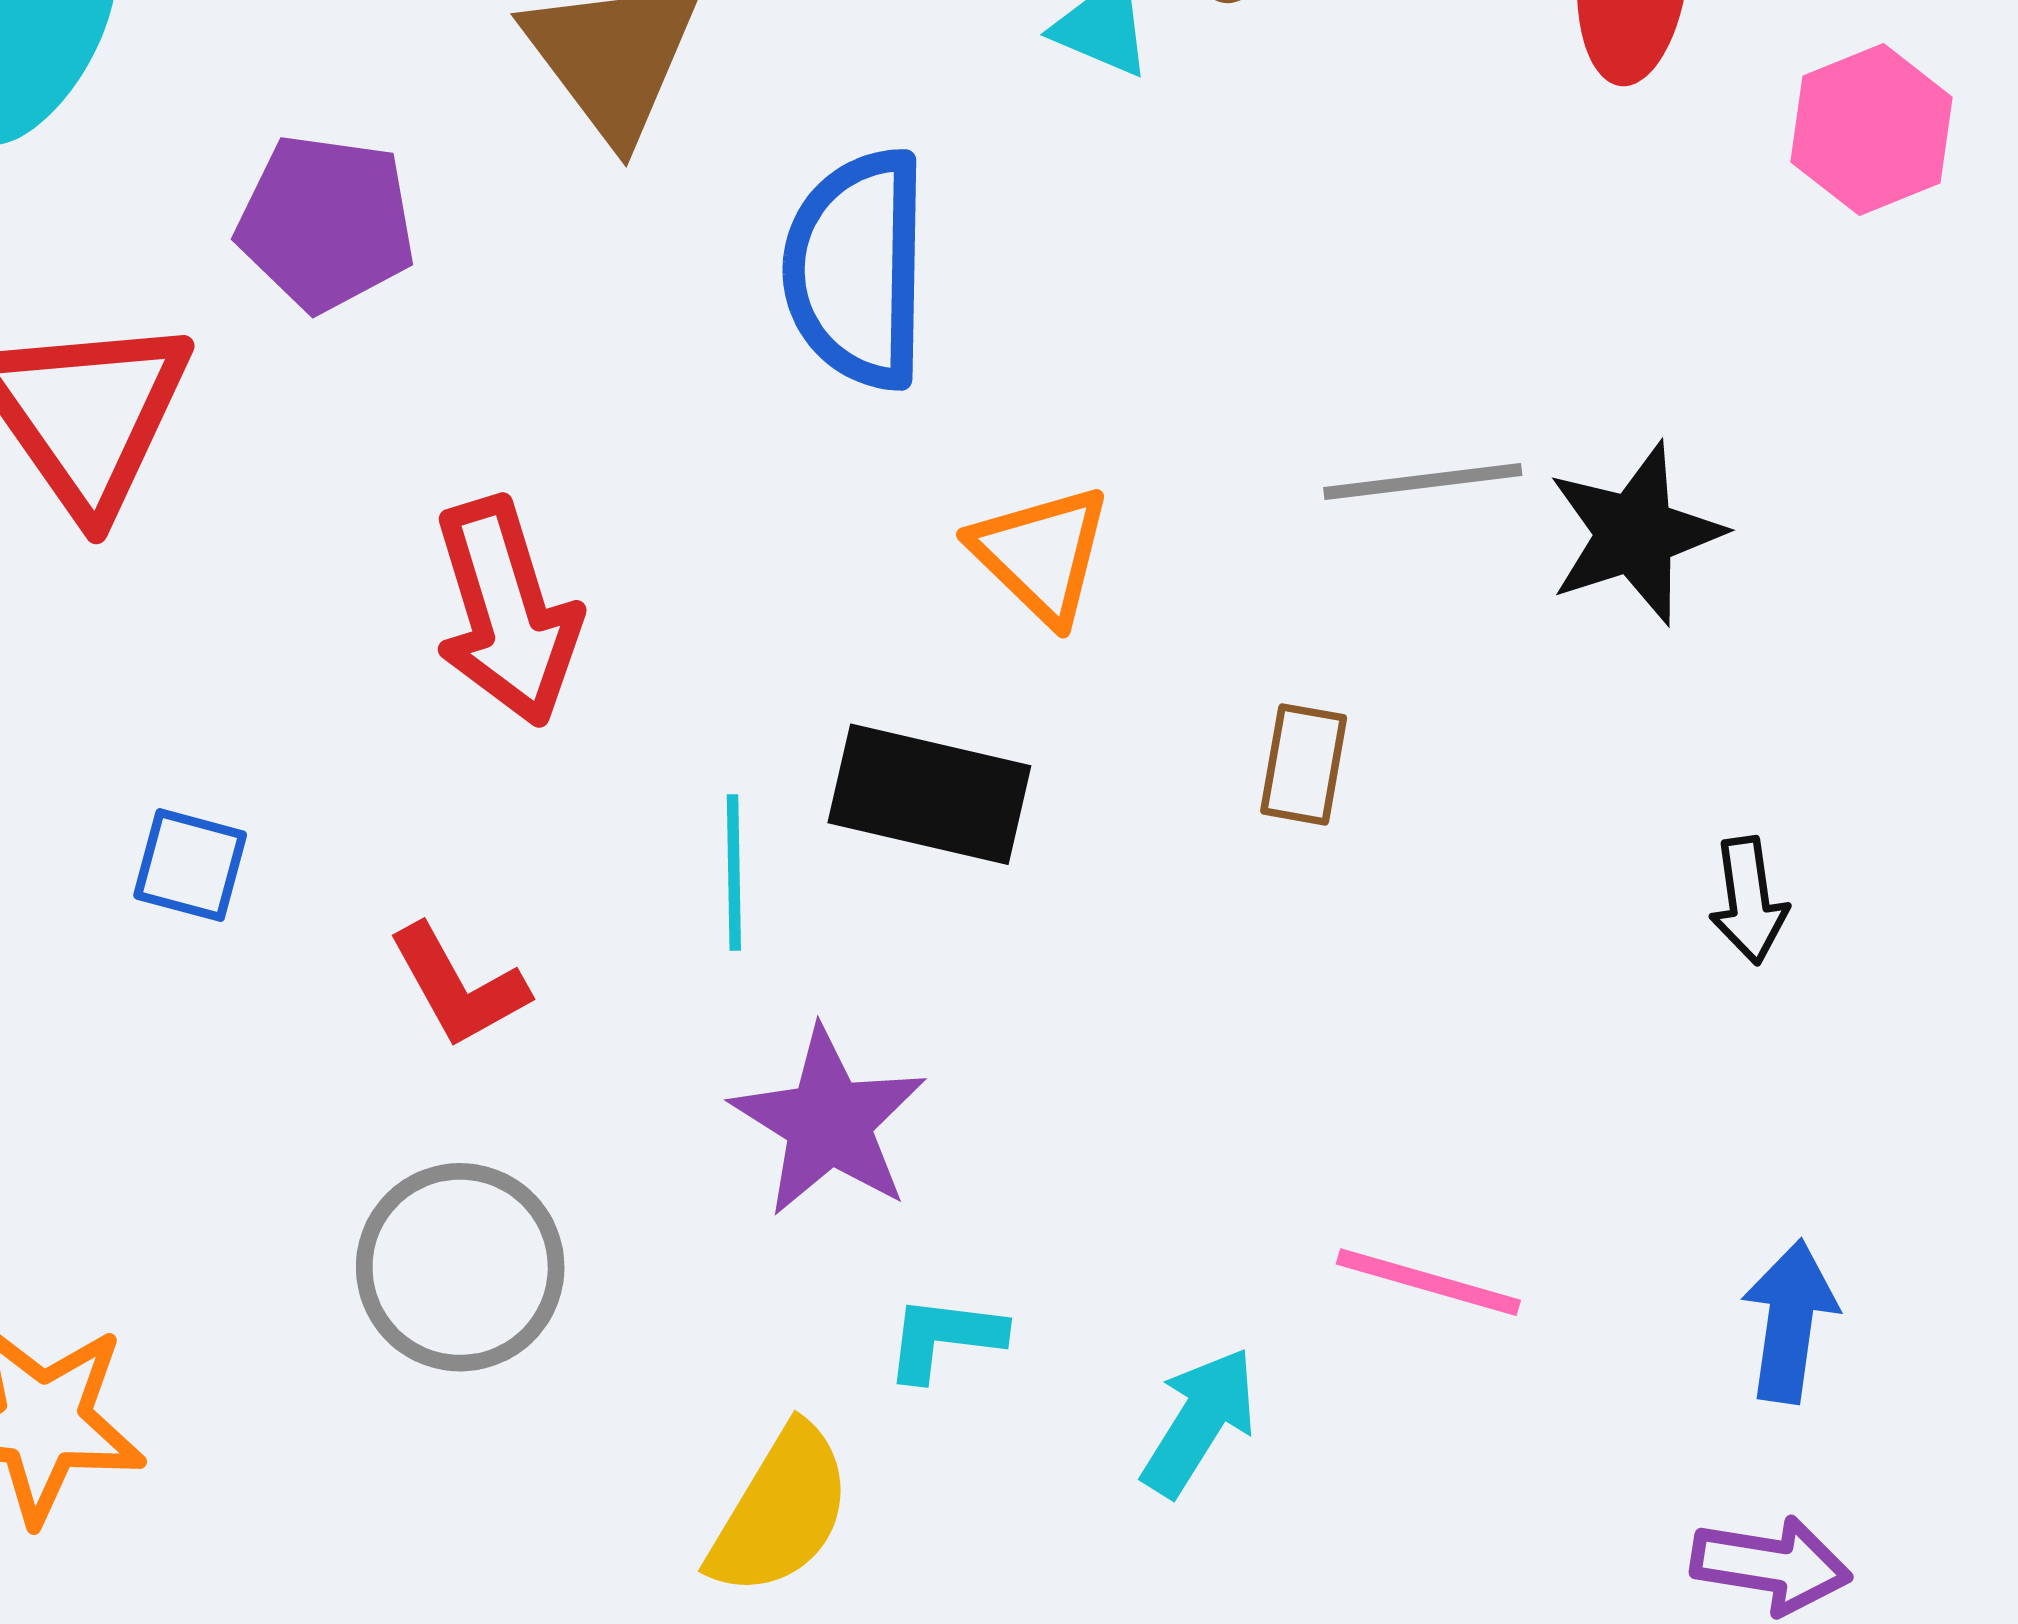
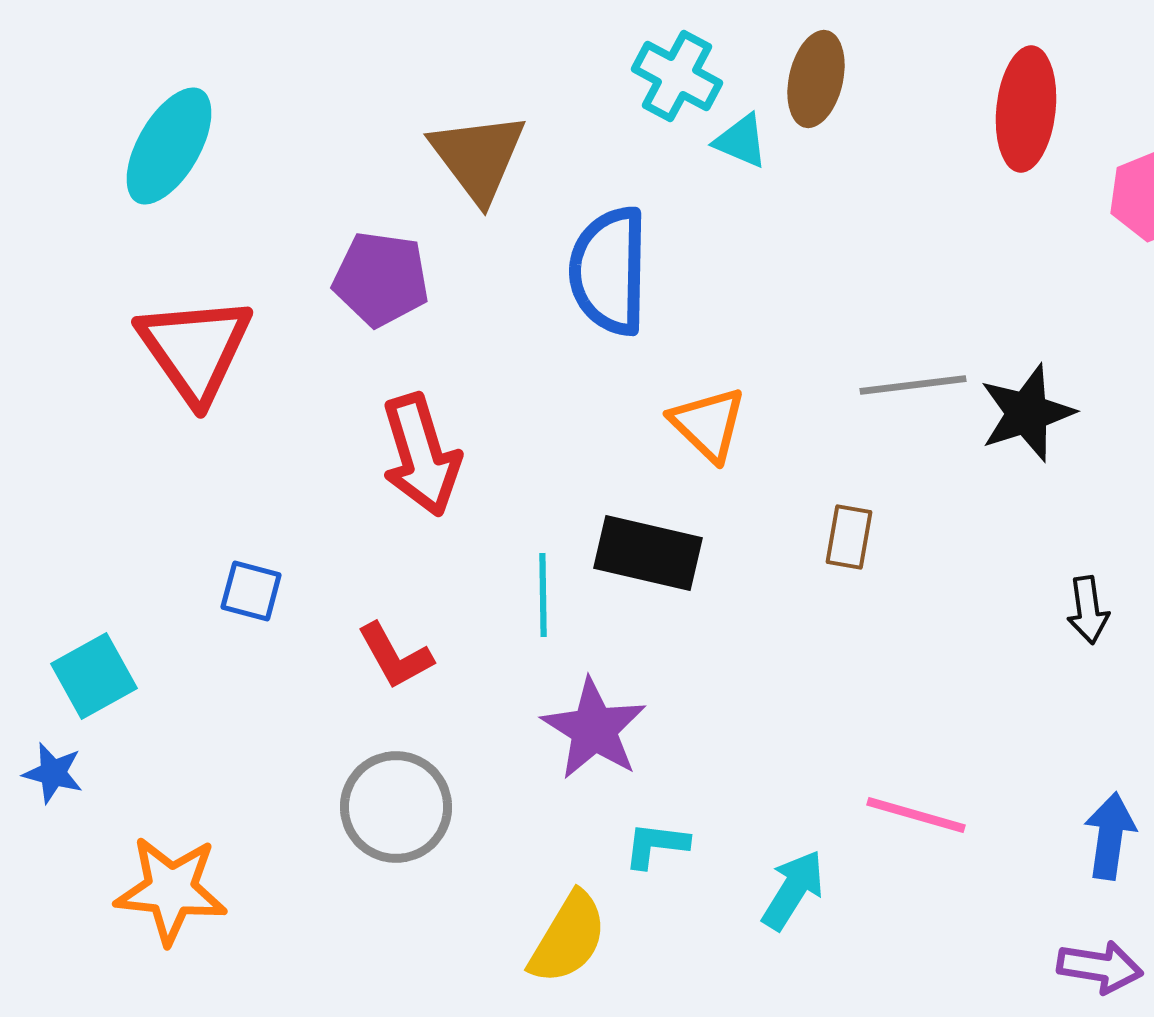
purple pentagon: (326, 223) -> (381, 279), moved

